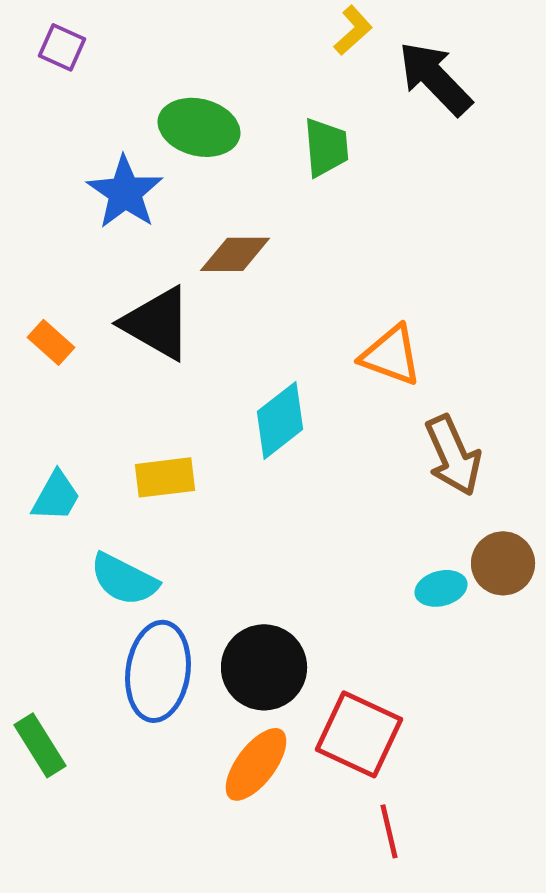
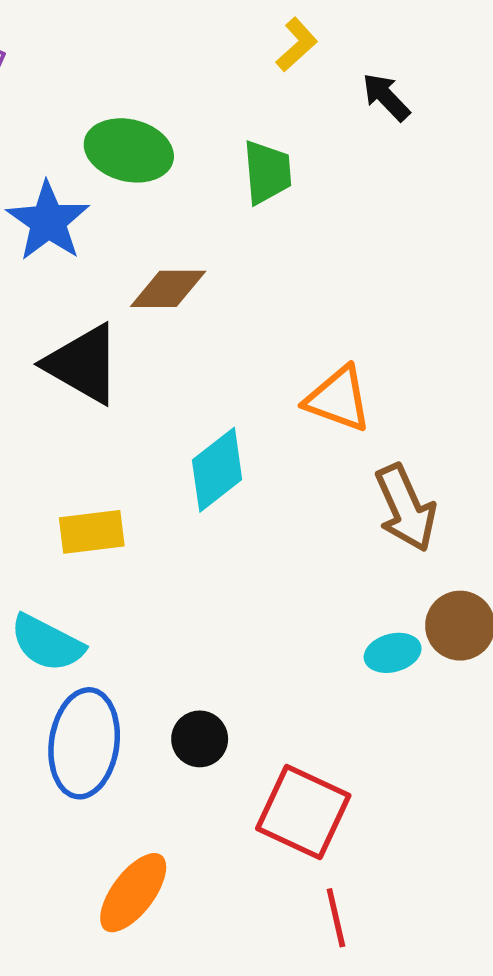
black arrow: (435, 78) -> (386, 97), size x0.6
black circle: (264, 667) -> (200, 739), size x0.6
orange ellipse: (256, 764) -> (133, 893), moved

